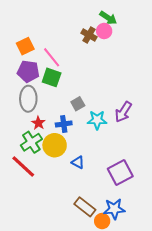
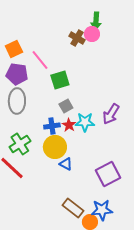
green arrow: (108, 18) -> (96, 21), turned 60
green square: (52, 77) -> (60, 80), moved, turned -36
red star: (38, 123) -> (69, 125), moved
yellow circle: (55, 145) -> (55, 147), moved

